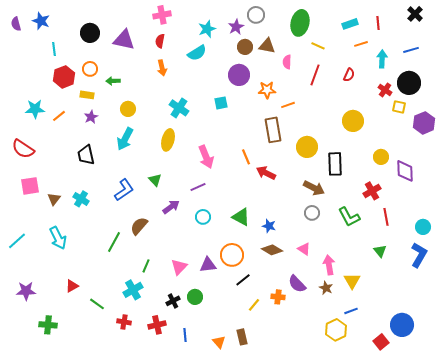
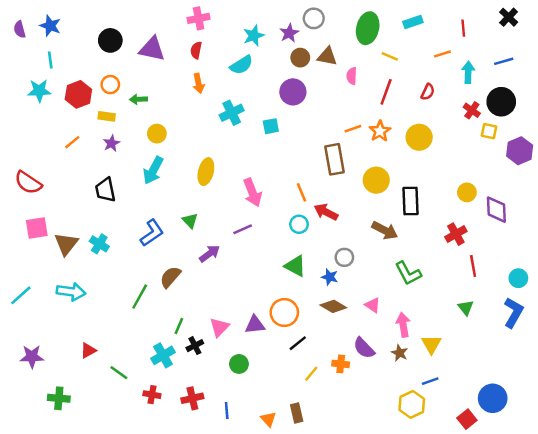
cyan rectangle: (350, 24) -> (413, 22), moved
cyan line: (54, 49) -> (50, 60), moved
orange star: (267, 90) -> (380, 131), moved, turned -30
cyan cross: (179, 108) -> (232, 113), moved, turned 30
cyan star: (35, 109) -> (39, 91), moved
yellow circle: (353, 121) -> (419, 137), moved
brown triangle: (54, 199) -> (66, 244), size x1.5
gray circle: (312, 213) -> (344, 257), moved
cyan circle: (203, 217) -> (299, 224), moved
green L-shape: (349, 217) -> (408, 273), moved
cyan arrow: (58, 238) -> (71, 292), turned -55
black cross: (173, 301) -> (195, 346), moved

